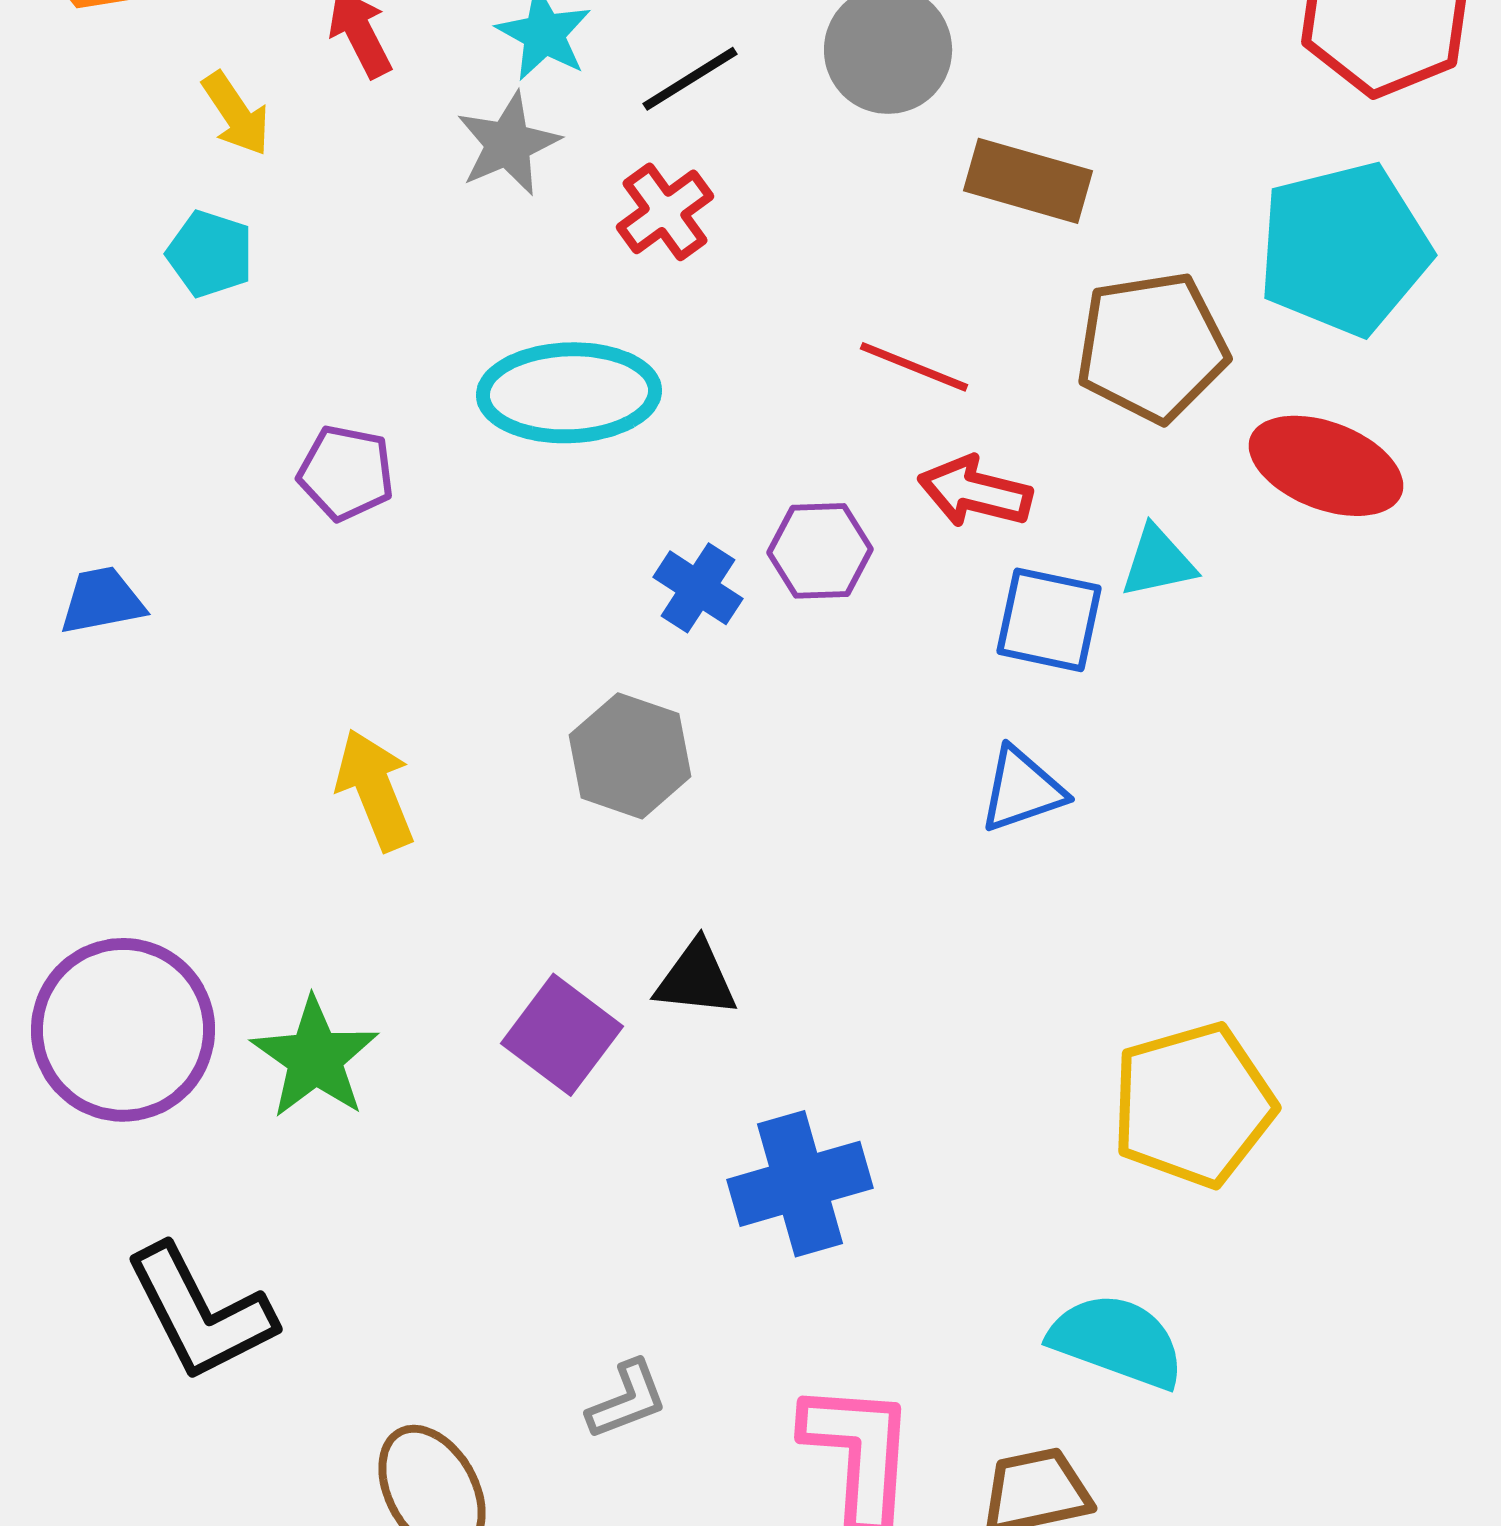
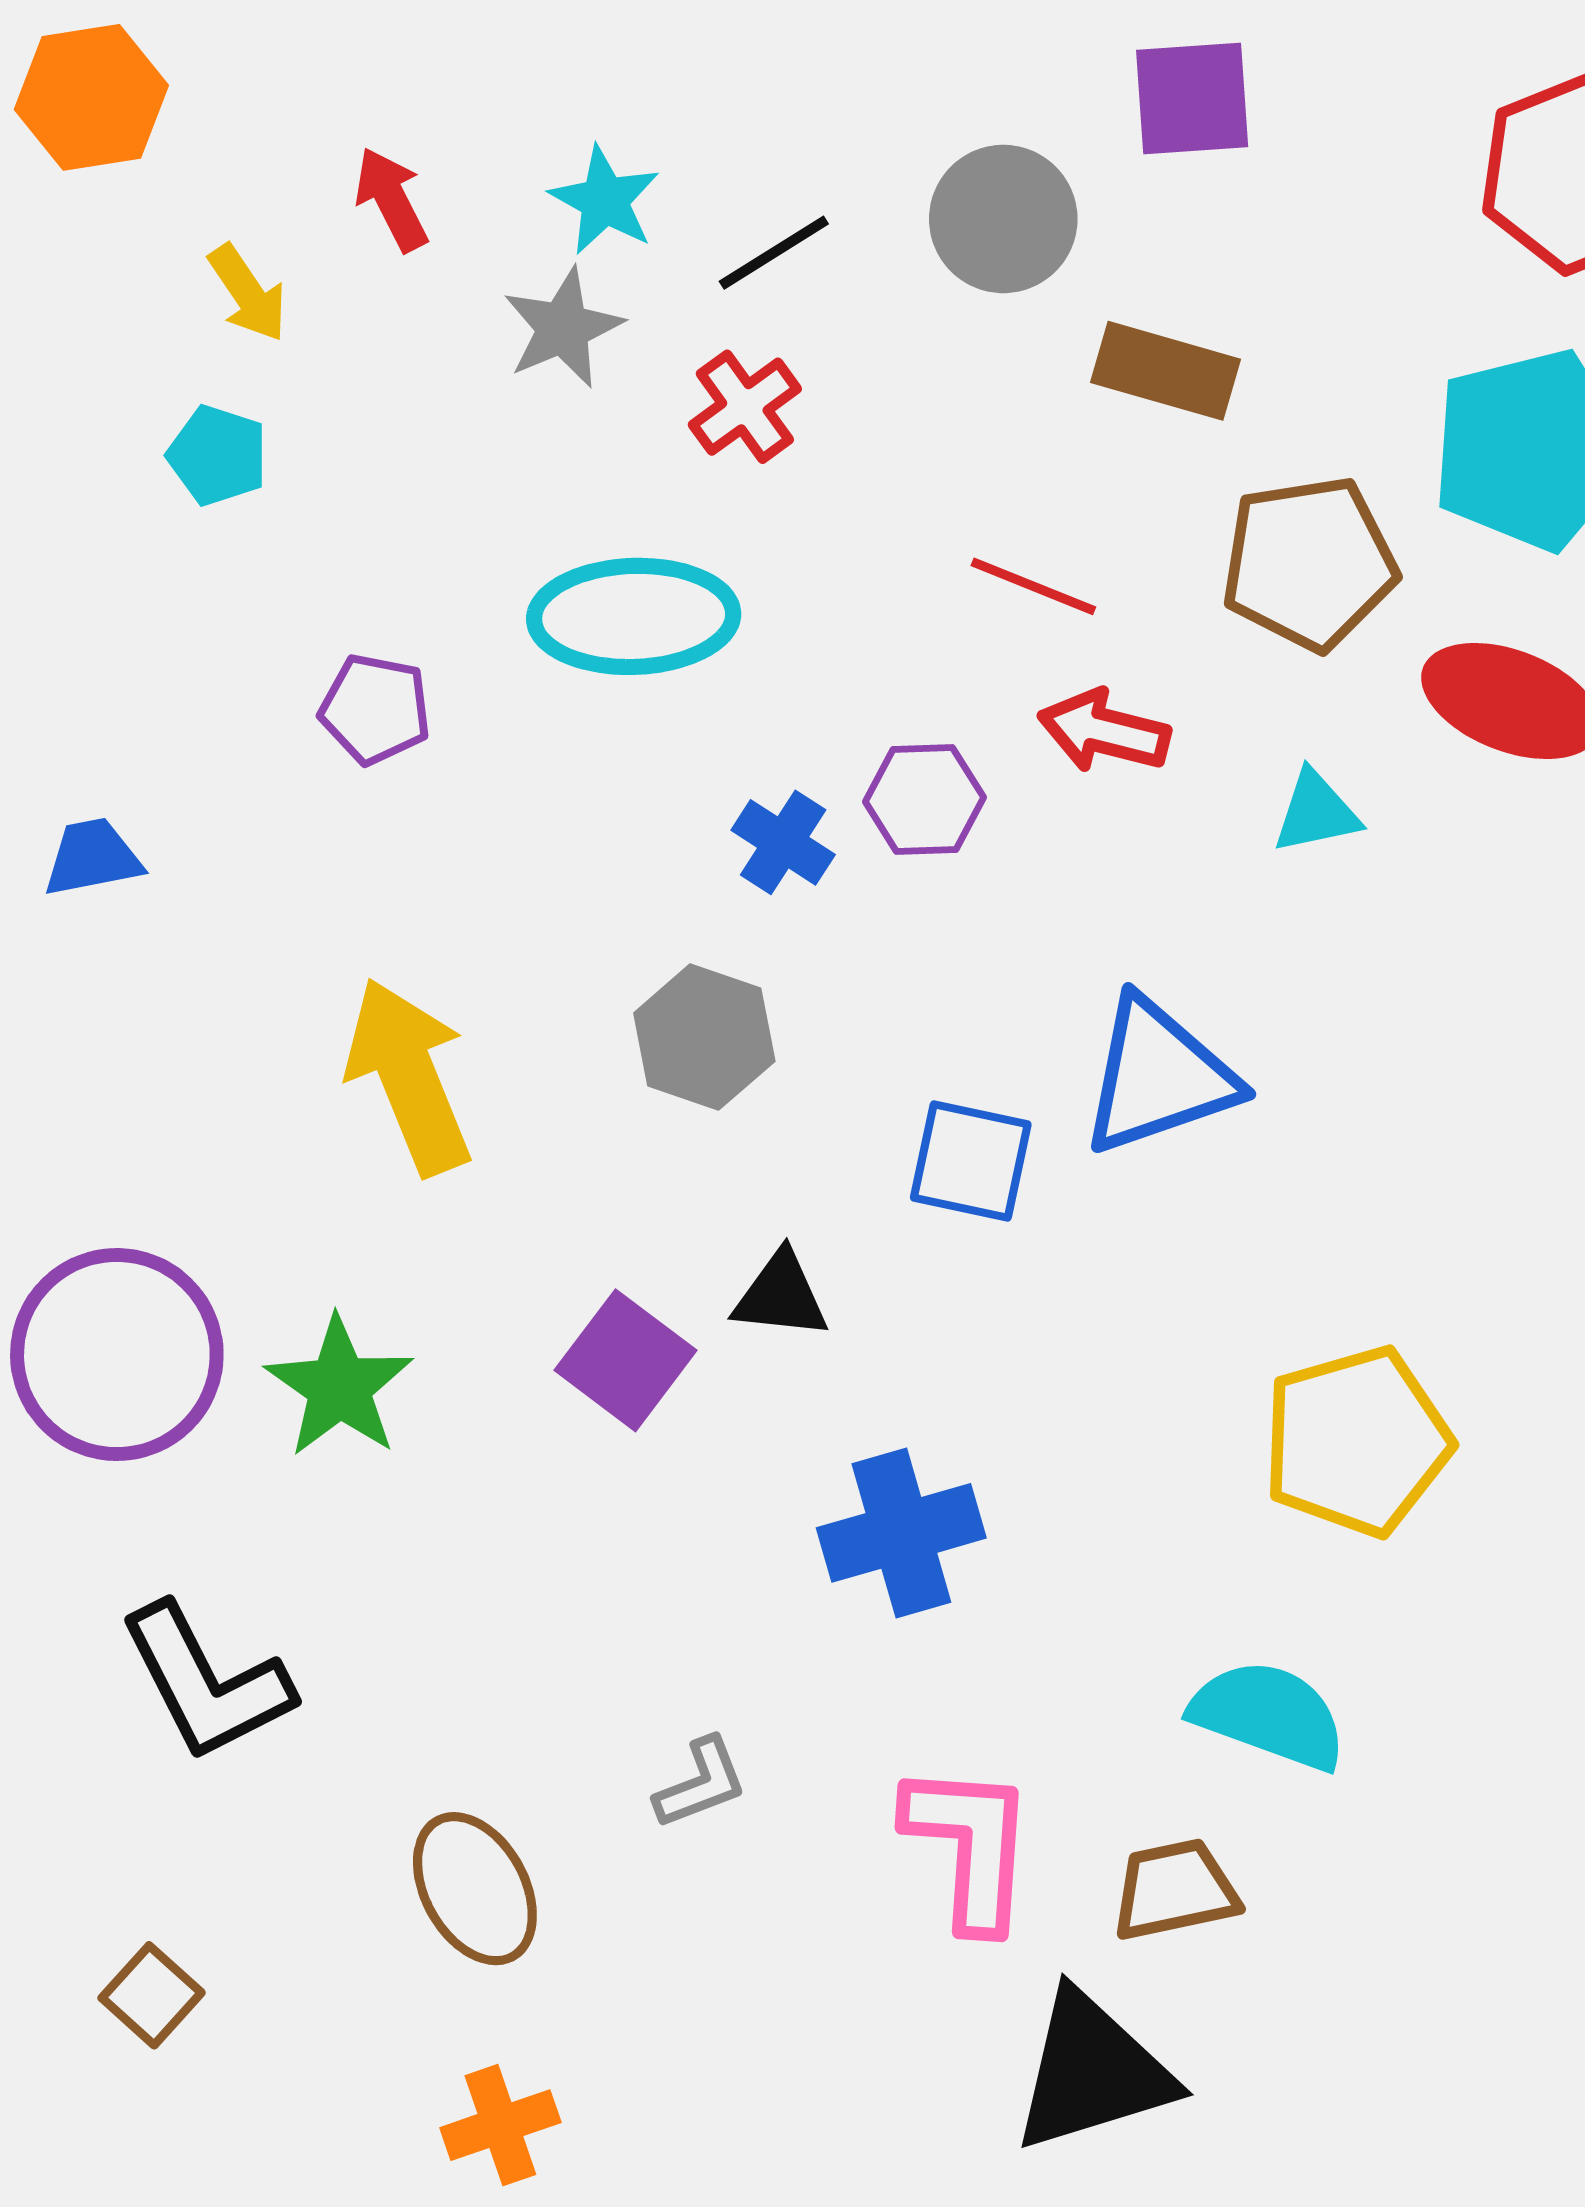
blue square: (1049, 620) -> (971, 1161), moved
yellow arrow: (375, 790) -> (409, 1076), size x1.4
blue triangle: (1022, 790) -> (1159, 1076), size x1.6

